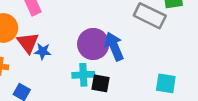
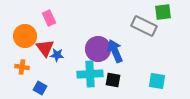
cyan cross: (83, 75) -> (90, 74), size x1.4
black square: (101, 83) -> (113, 80), moved

